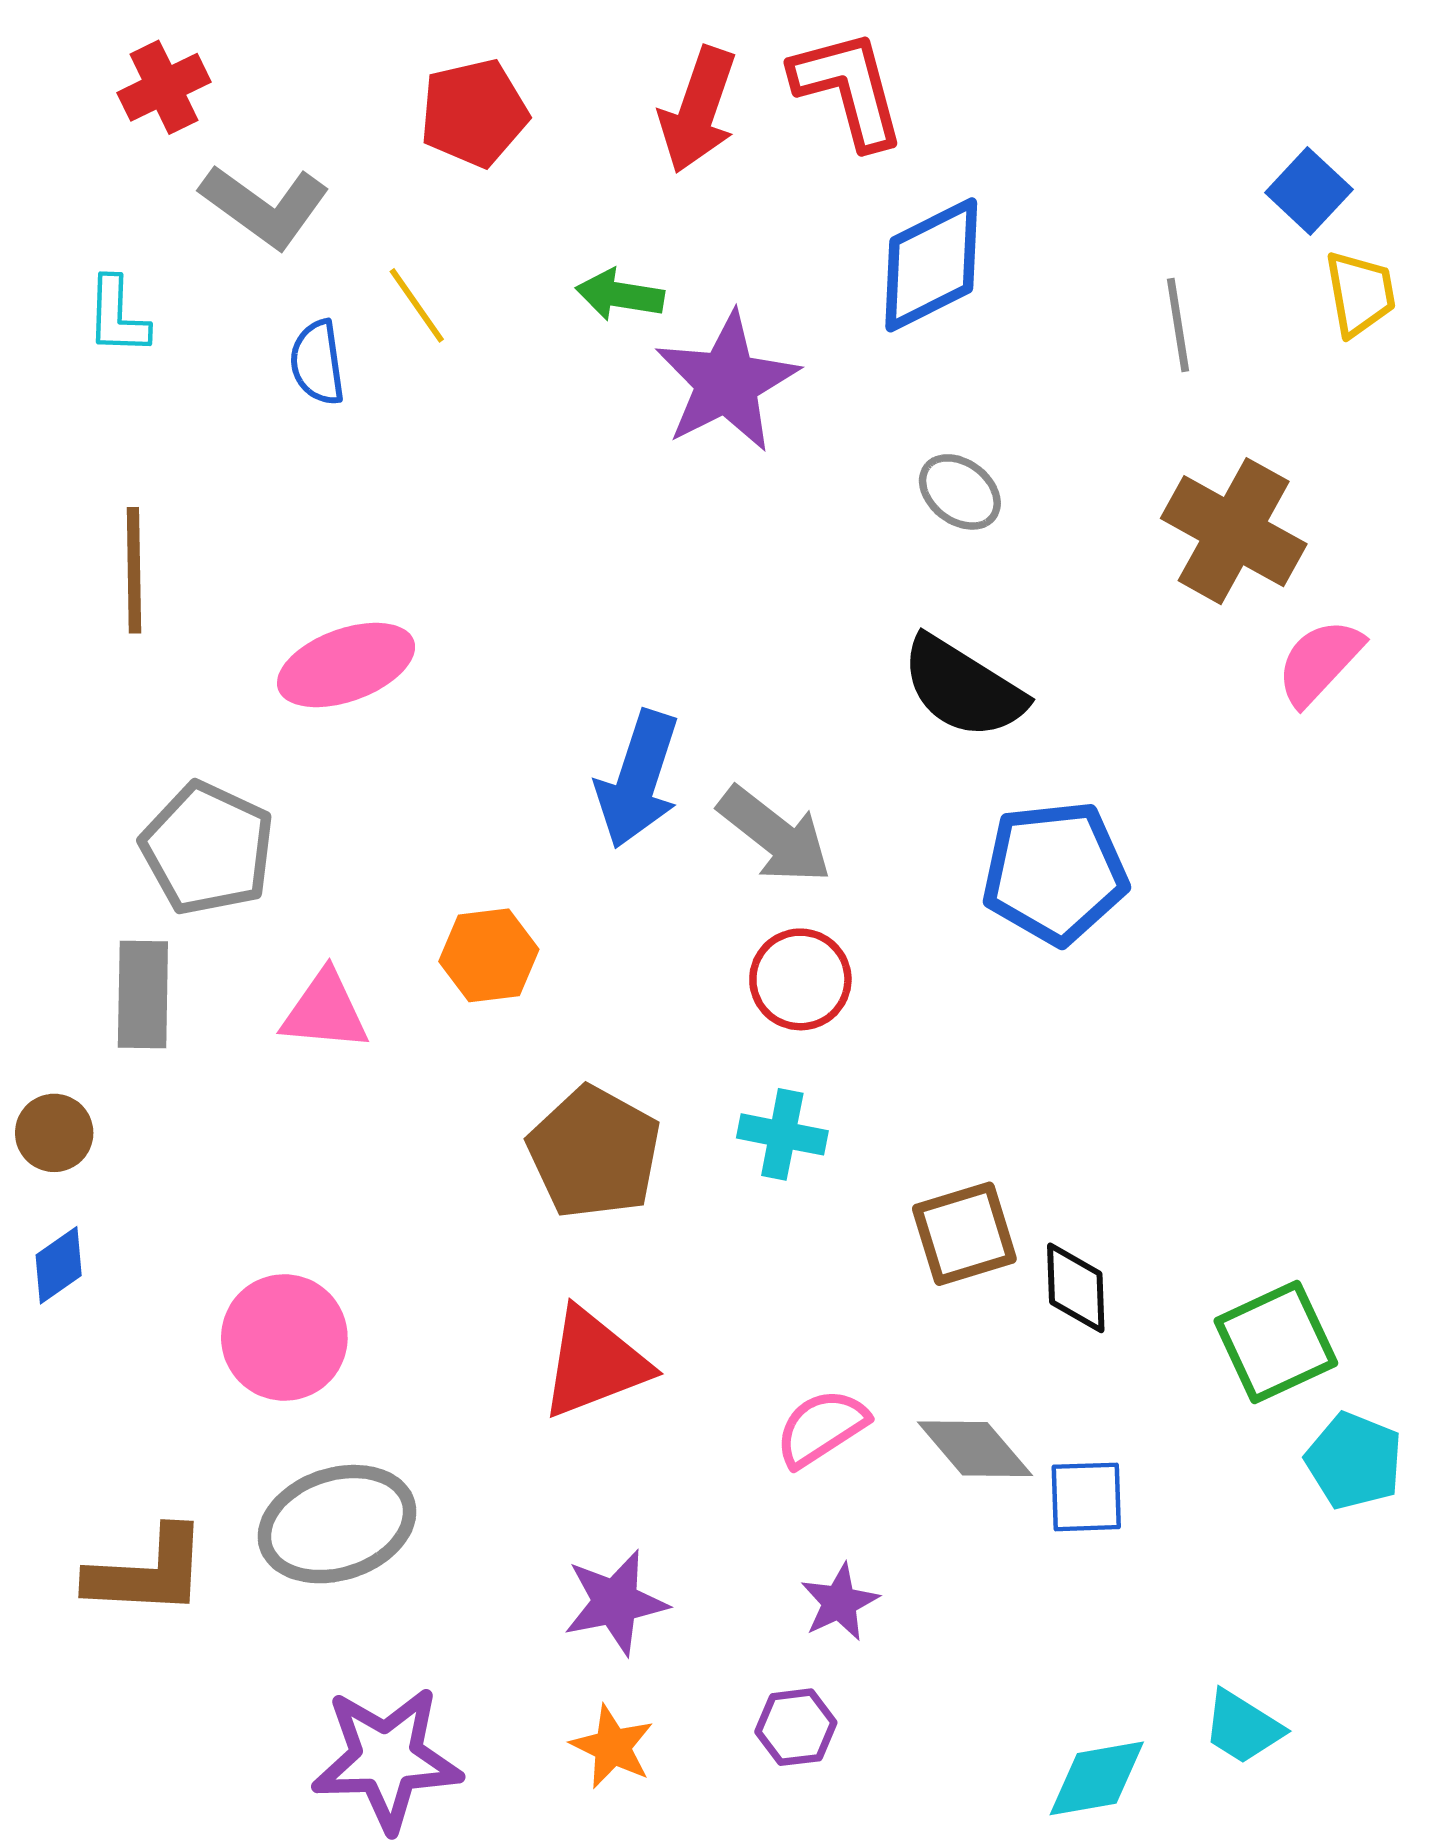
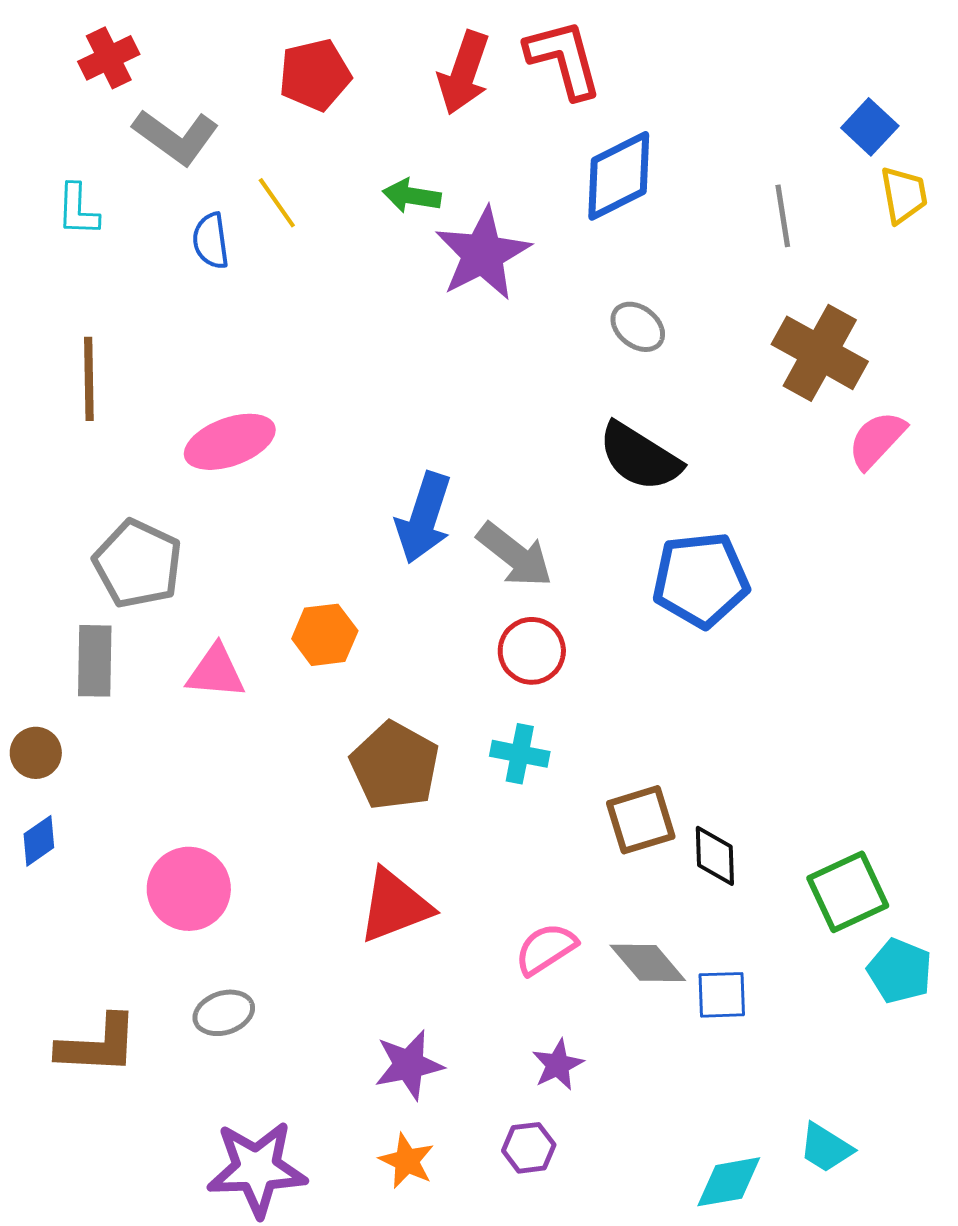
gray ellipse: (337, 1524) -> (224, 1013), size x0.6

